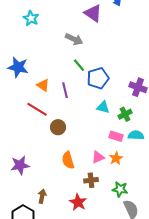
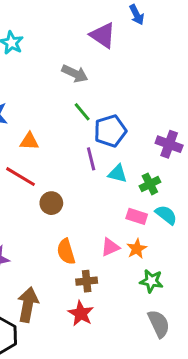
orange triangle: (43, 85) -> (29, 141), turned -32
purple line: (65, 90) -> (91, 159), moved
cyan semicircle: (136, 135) -> (166, 215), turned 35
brown cross: (91, 180) -> (87, 281), moved
green star: (120, 189) -> (151, 281), moved
brown arrow: (42, 196) -> (28, 305), size x1.6

